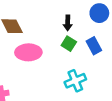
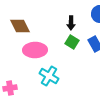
cyan cross: (75, 81) -> (49, 76), moved, turned -36

